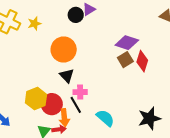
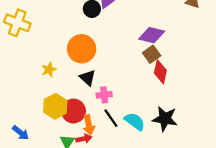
yellow star: (34, 24) -> (49, 70), moved
red diamond: (142, 61) -> (160, 72), moved
black line: (76, 105) -> (111, 118), moved
black star: (149, 118) -> (165, 119), moved, turned 30

